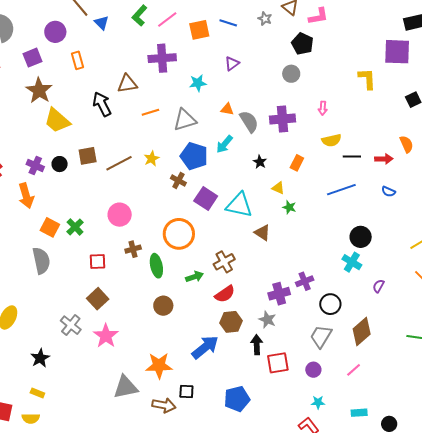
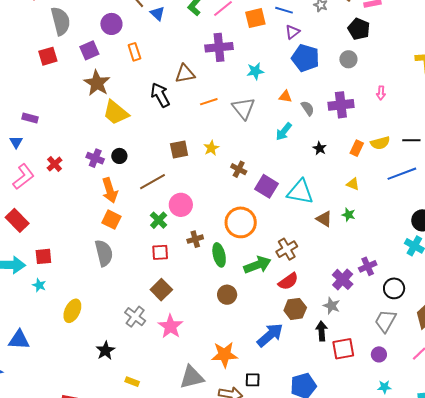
purple triangle: (232, 63) -> (292, 32), moved
gray triangle: (185, 120) -> (243, 108), turned -50
gray semicircle: (249, 122) -> (308, 108), size x0.7
yellow semicircle: (331, 140) -> (380, 143), moved
brown square: (88, 156) -> (179, 150), moved
blue pentagon: (194, 156) -> (305, 58), moved
brown line: (119, 163) -> (153, 182), moved
yellow triangle: (278, 188) -> (353, 184), moved
orange arrow: (26, 196) -> (110, 190), moved
green star: (289, 207) -> (349, 215), moved
green cross: (75, 227) -> (159, 220), moved
green arrow: (194, 277) -> (257, 265), size x1.5
purple cross: (279, 294) -> (343, 279), turned -30
yellow rectangle: (37, 393) -> (132, 382), moved

